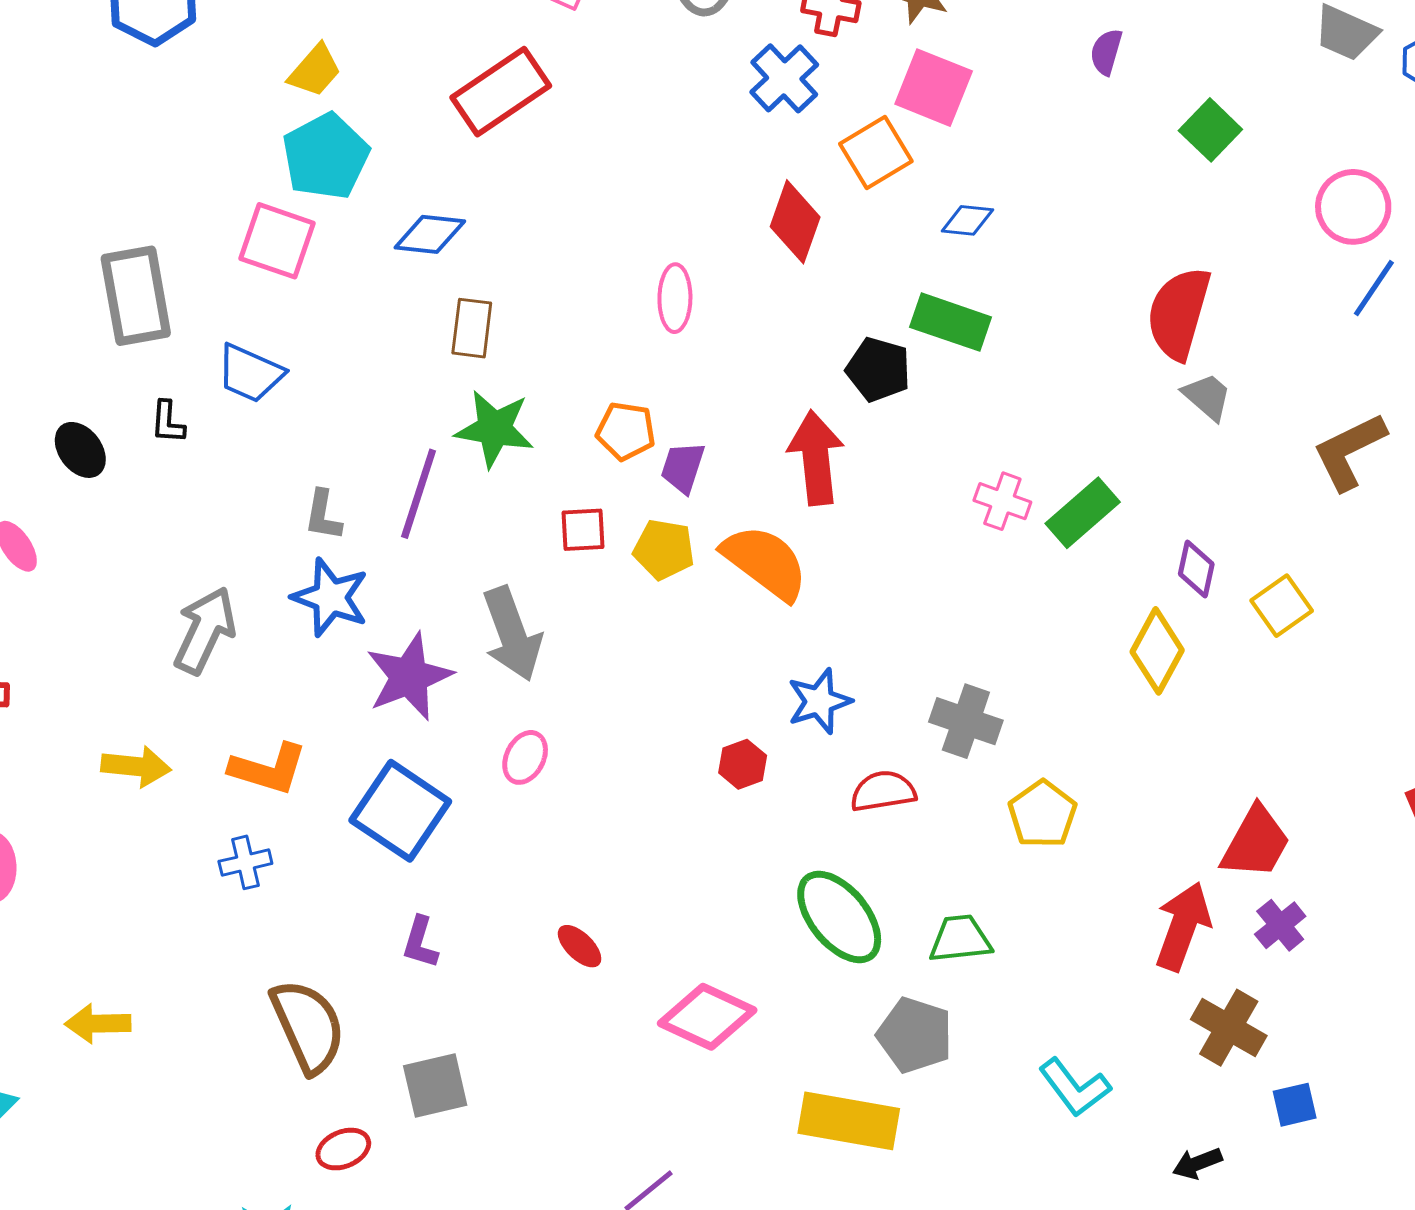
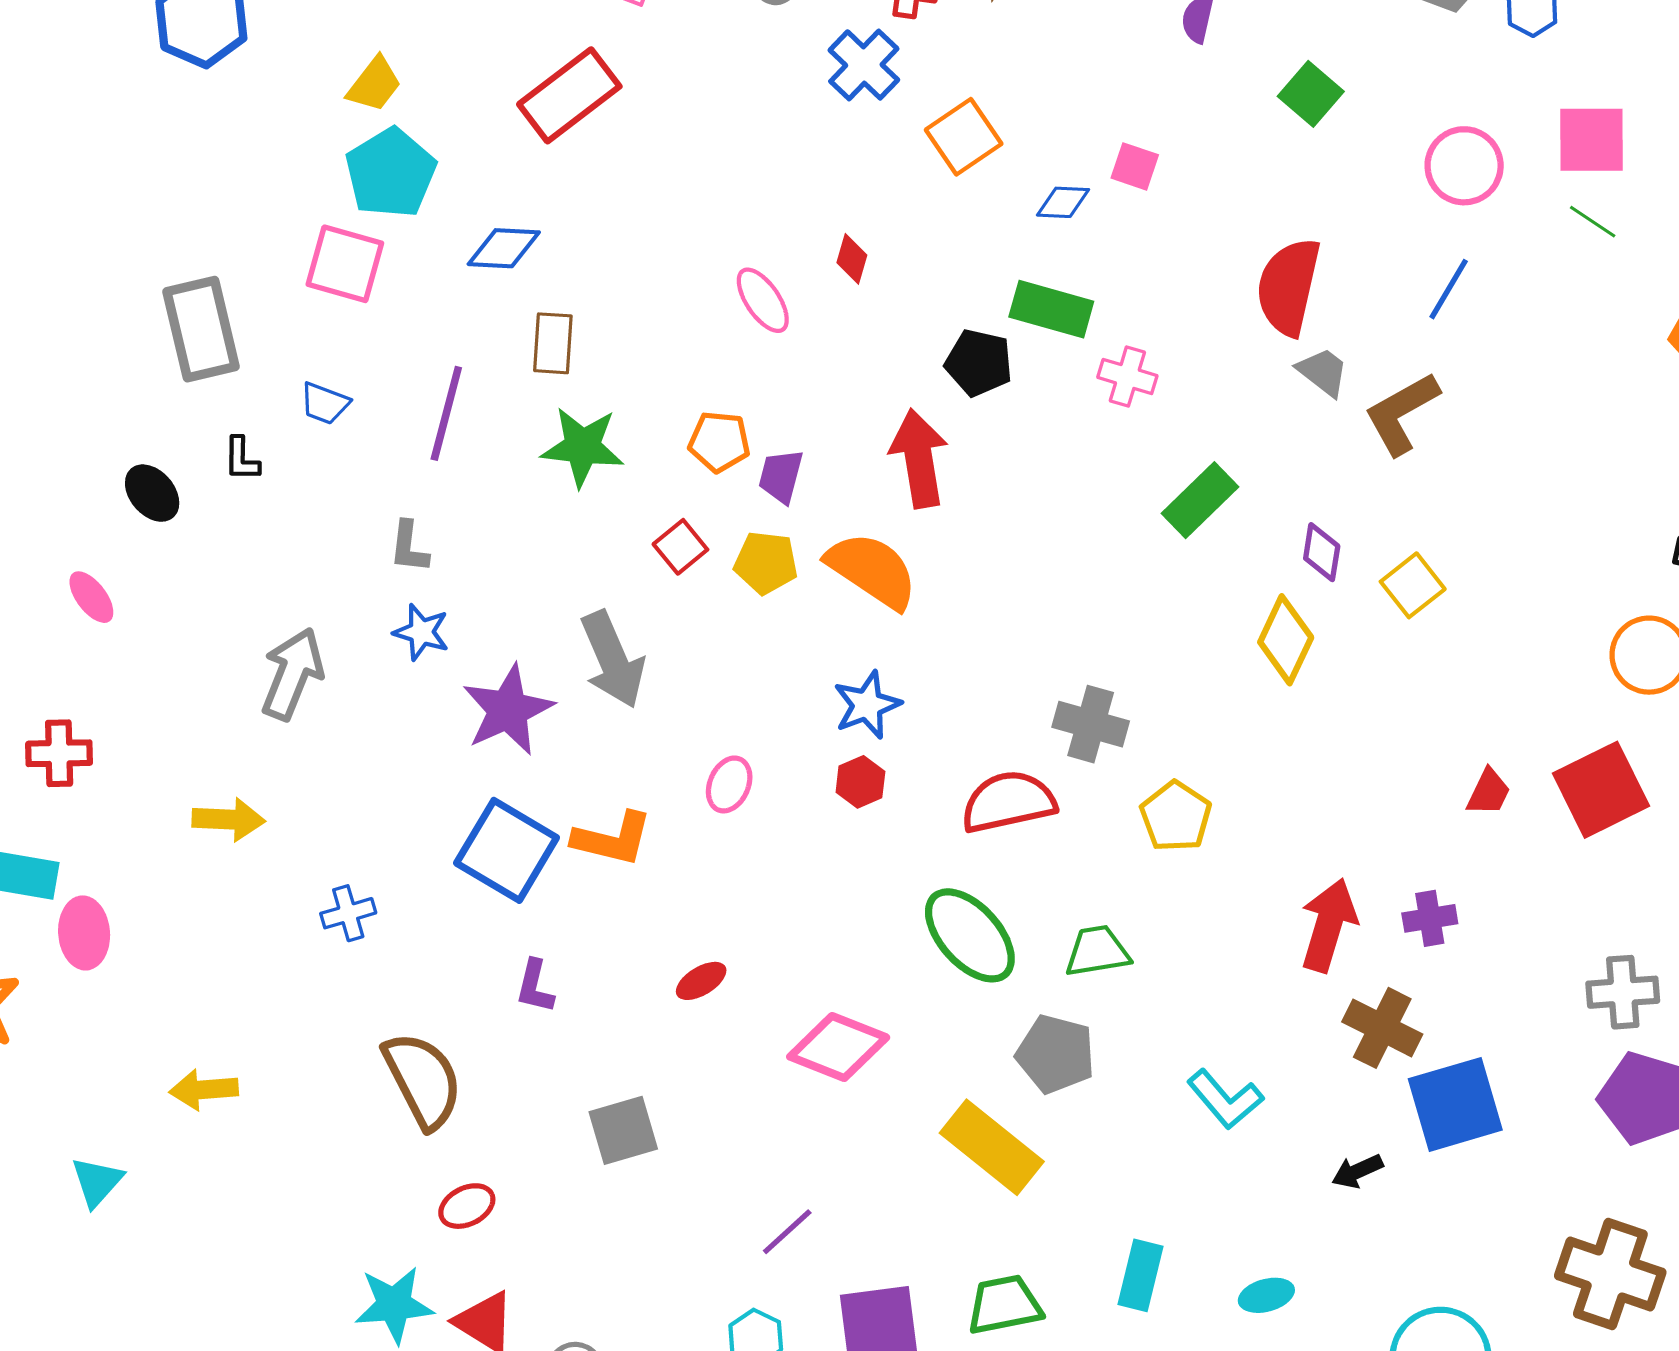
pink square: (934, 88) -> (1135, 166), moved, size x0.6
red diamond: (795, 222) -> (852, 259), moved, size x0.6
blue line: (1374, 288) -> (1449, 289), moved
pink ellipse: (675, 298) -> (763, 300), turned -32
blue trapezoid: (250, 373) -> (325, 403), size x0.7
brown L-shape: (1349, 451) -> (1402, 413), moved
purple line: (419, 494) -> (446, 413), moved
pink cross: (1002, 501) -> (1127, 376), moved
red square: (583, 530) -> (680, 547), turned -33
blue star: (330, 597) -> (421, 632), size x0.7
blue star: (819, 701) -> (867, 705), moved
pink ellipse: (525, 757) -> (729, 784), moved
orange L-shape: (268, 769) -> (613, 839), moved
red semicircle: (883, 791) -> (1008, 802), size x1.4
red trapezoid: (1256, 843) -> (1489, 792), moved, size x0.6
purple cross: (1280, 925) -> (1430, 918), turned 33
red ellipse: (580, 946) -> (701, 981), turned -72
gray square: (435, 1085) -> (623, 1130), moved
blue square: (1295, 1105) -> (1455, 1104), size x2.0
yellow rectangle: (849, 1121) -> (992, 1147), turned 32

